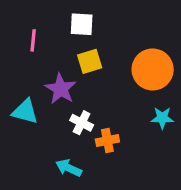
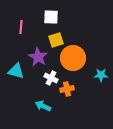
orange circle: (153, 69) -> (73, 58), moved

